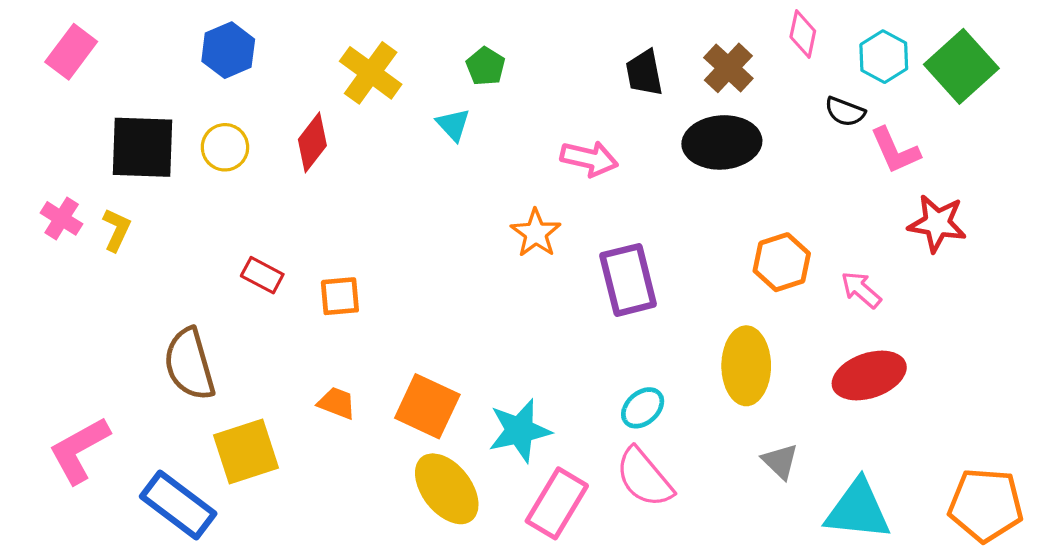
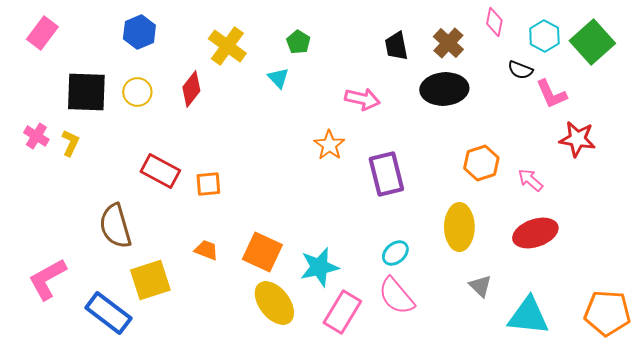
red rectangle: (262, 275) -> (160, 171), size x1.5

